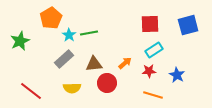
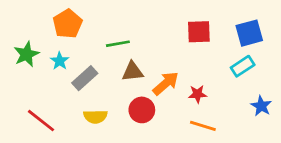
cyan star: (69, 35) -> (60, 61), moved
cyan rectangle: (154, 50) -> (243, 66), moved
orange arrow: (125, 63) -> (166, 83), size x1.5
brown triangle: (94, 64) -> (133, 72), moved
blue star: (177, 75) -> (261, 106), moved

